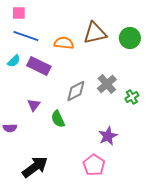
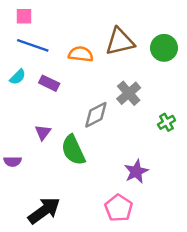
purple rectangle: (39, 66) -> (49, 83), size x0.7
gray cross: (107, 84) -> (129, 93), moved
green semicircle: (58, 119) -> (73, 150), size x1.4

